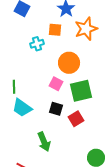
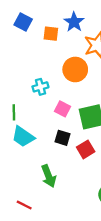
orange square: (55, 30) -> (51, 34), moved
cyan cross: (37, 44) -> (40, 87), moved
orange circle: (69, 63) -> (75, 69), moved

